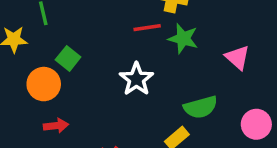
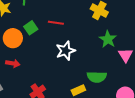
red line: (147, 28) -> (56, 23), moved
green star: (183, 39) -> (108, 39), moved

